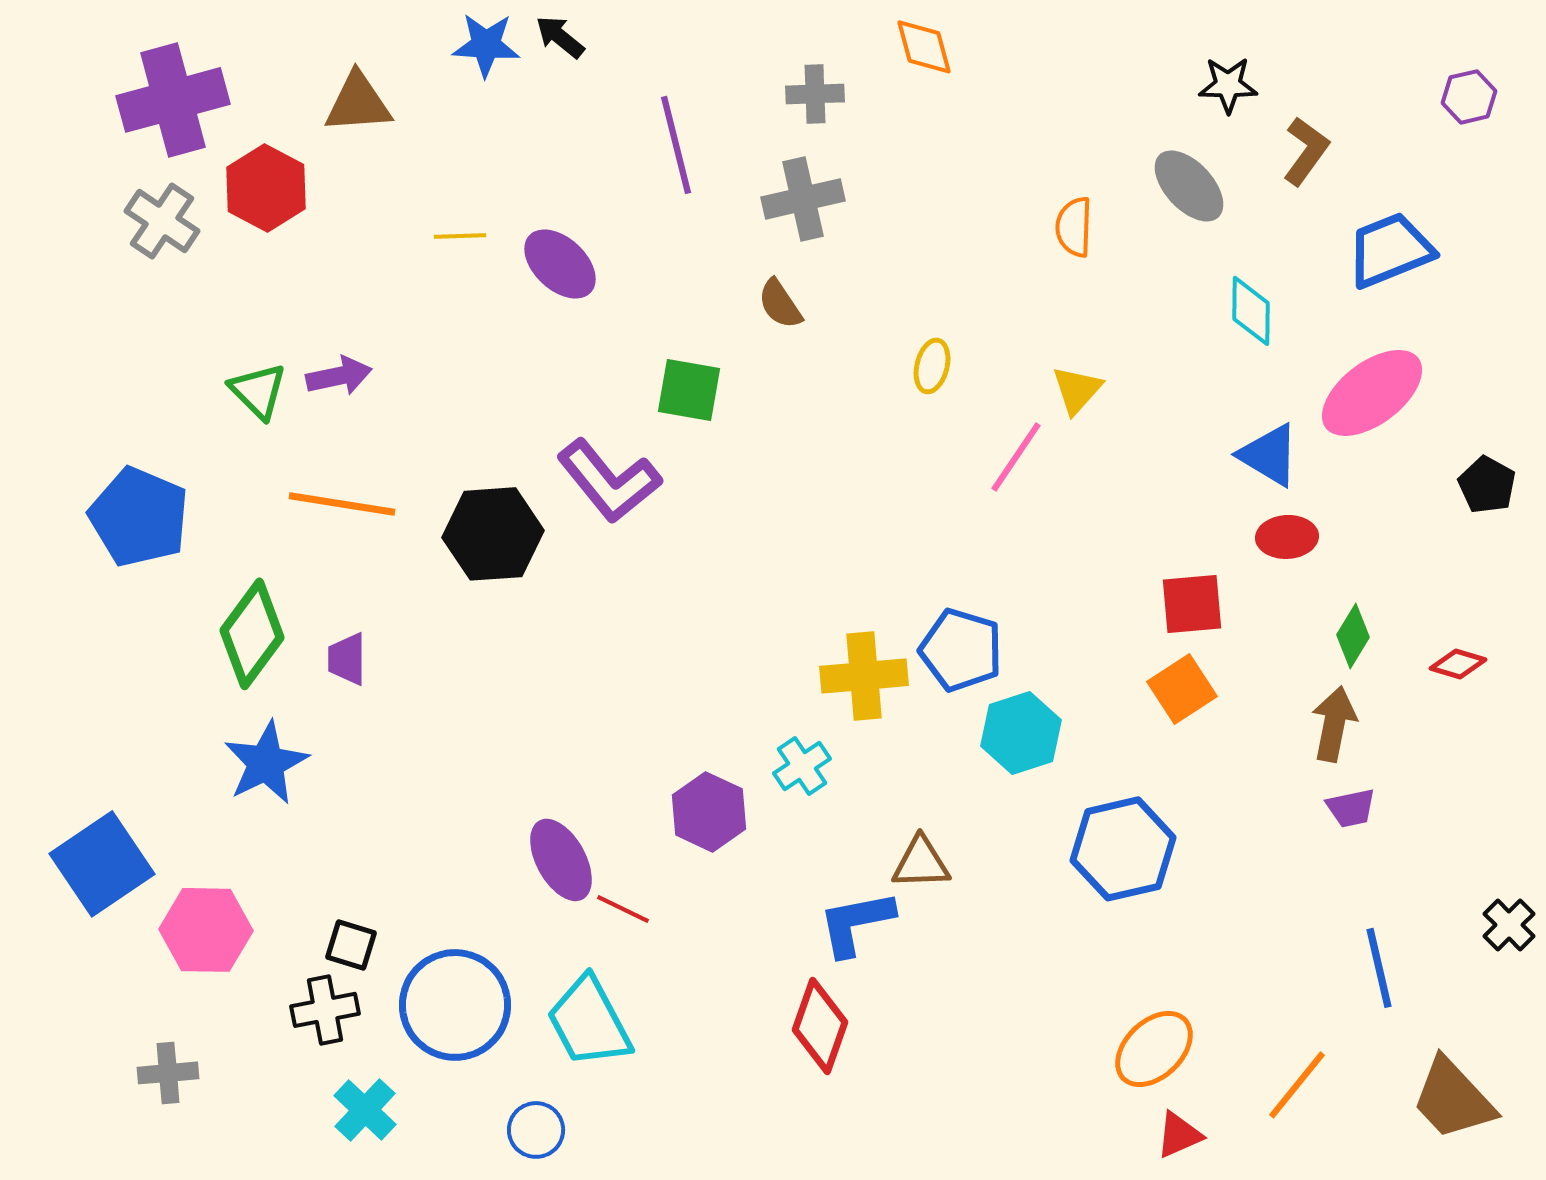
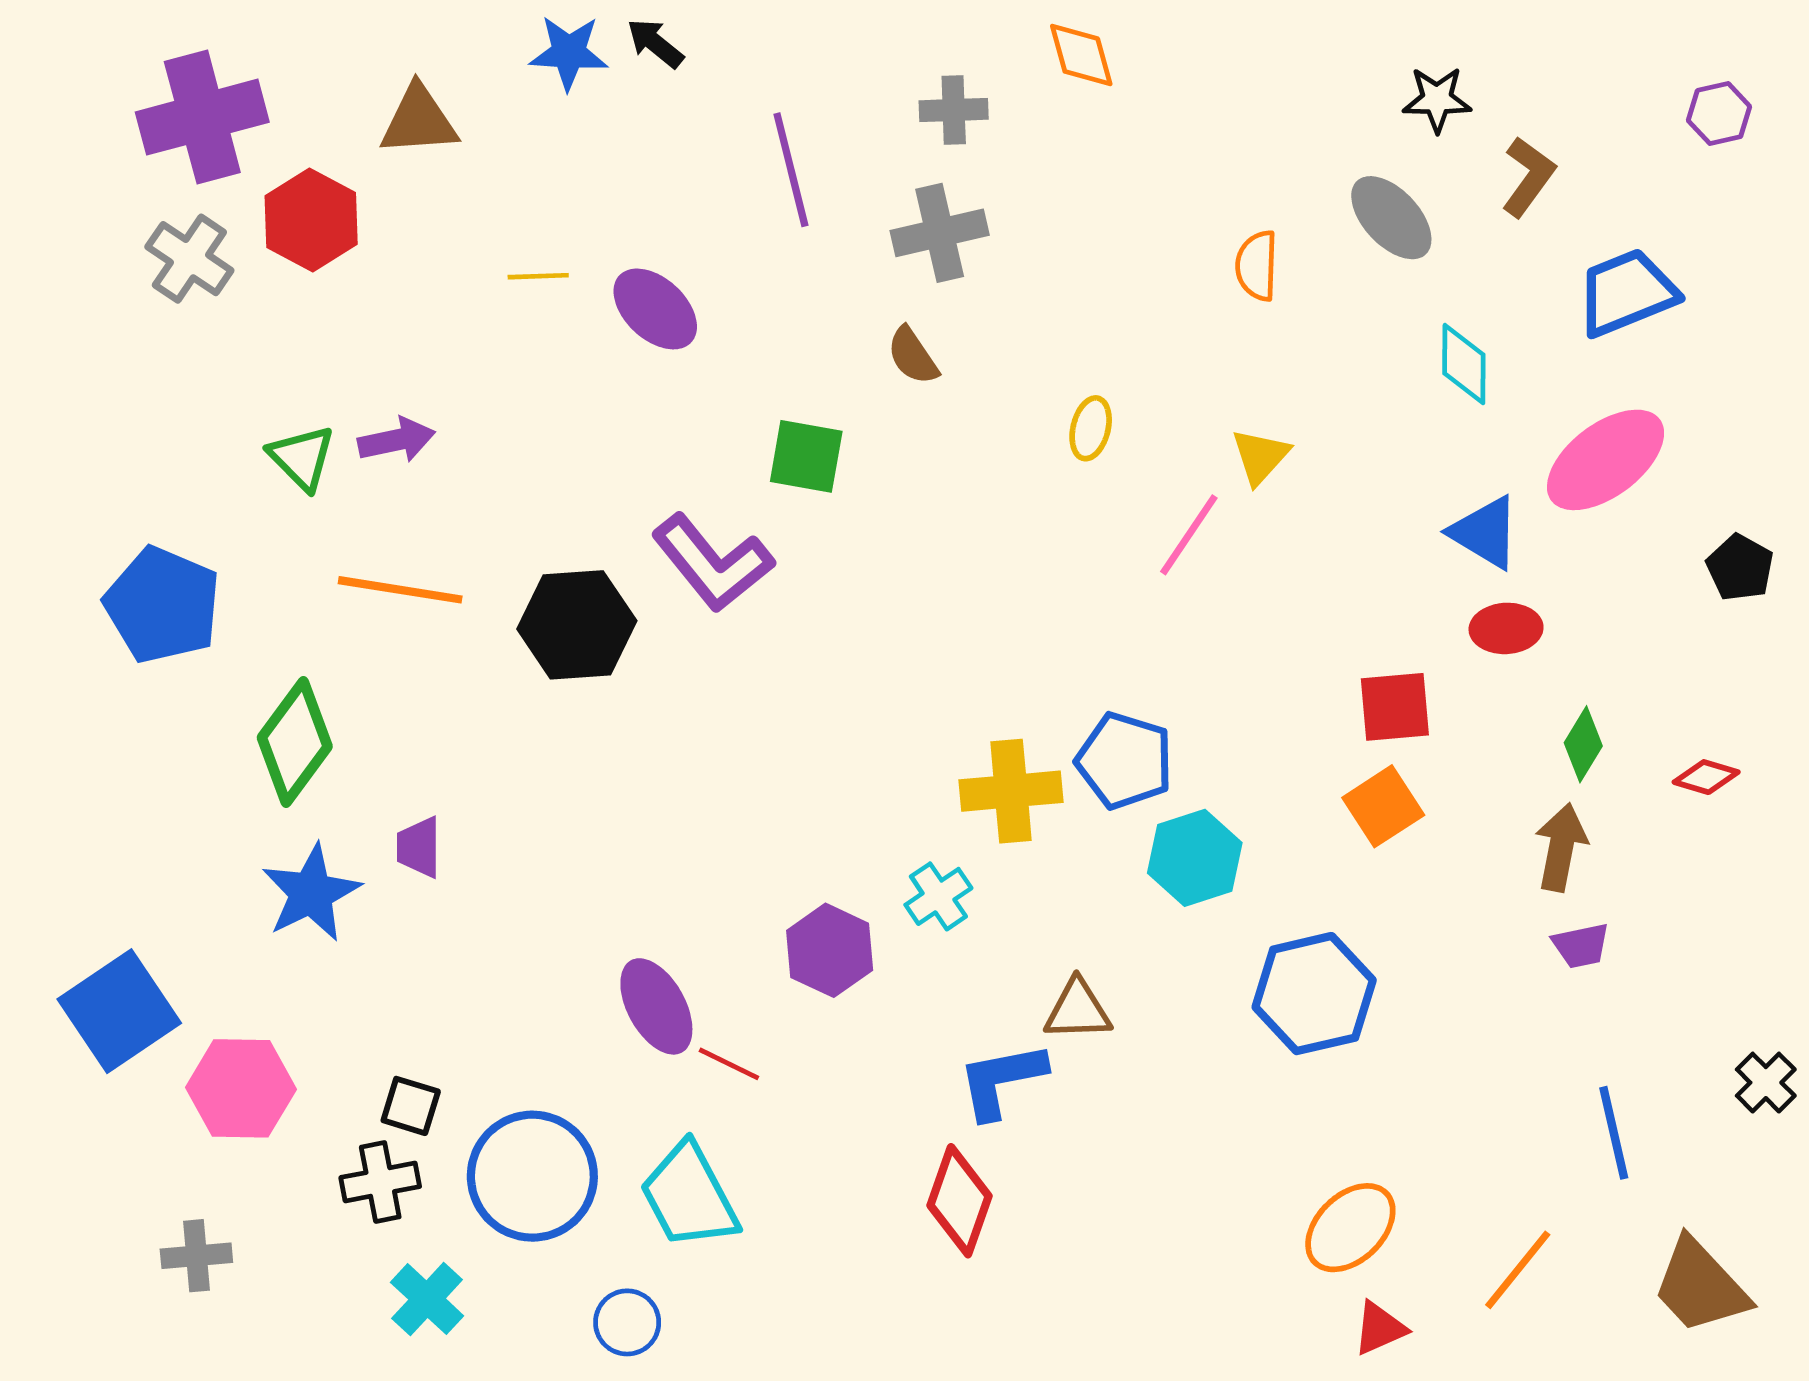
purple trapezoid: (347, 659) -> (419, 847), moved

